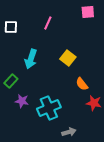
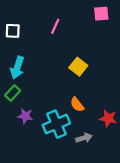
cyan arrow: (31, 59) -> (17, 68), moved
orange semicircle: (82, 84) -> (77, 105), moved
gray arrow: (69, 132) -> (84, 138), moved

